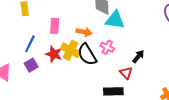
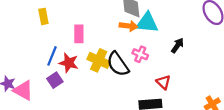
orange arrow: (84, 32) -> (129, 26), moved
red star: (54, 54) -> (69, 63), moved
black arrow: (138, 56) -> (177, 45), moved

